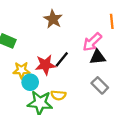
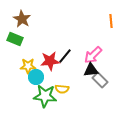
brown star: (53, 19) -> (22, 19), moved
pink arrow: (92, 42) -> (93, 55), moved
black triangle: (98, 57) -> (91, 70), moved

